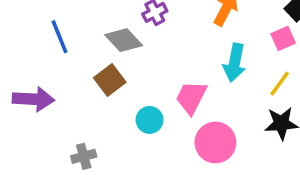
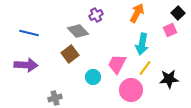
blue line: (59, 37) -> (29, 33), moved, turned -54
yellow line: (280, 84) -> (145, 68), moved

